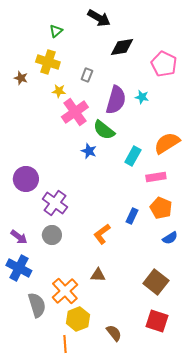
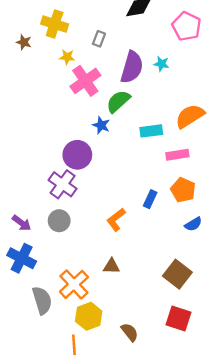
green semicircle: (104, 130) -> (118, 101), turned 100
cyan rectangle: (133, 156) -> (151, 131), turned 54
purple circle: (26, 179) -> (77, 155), moved

